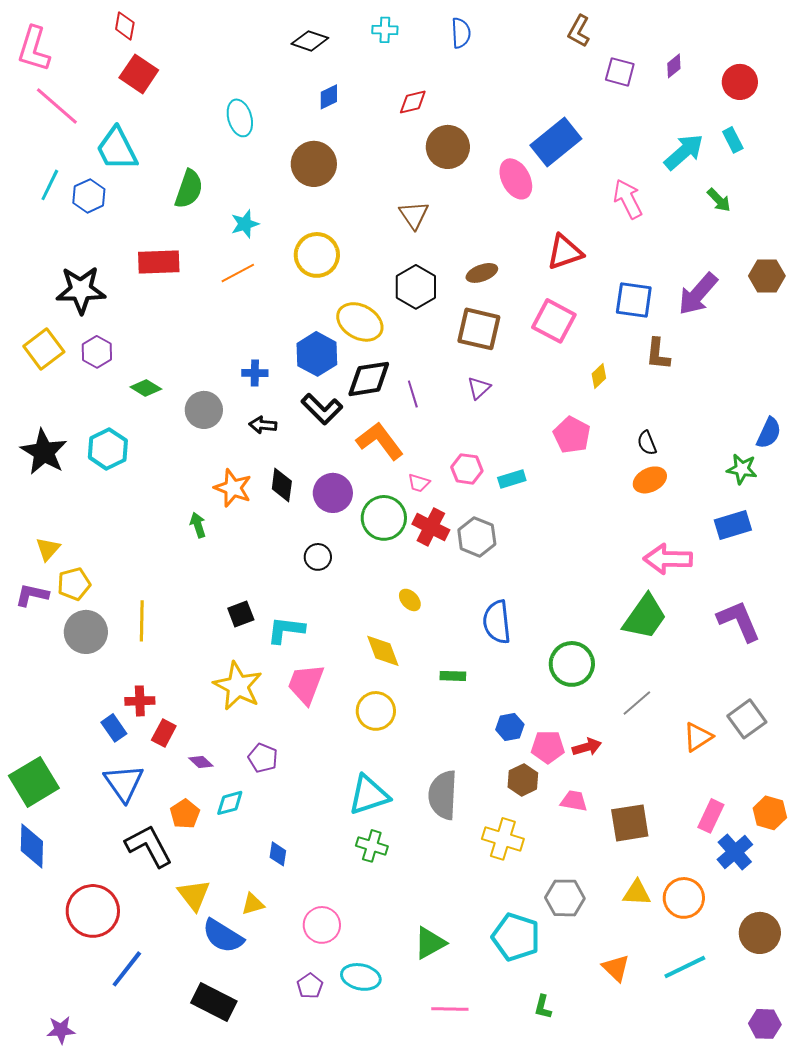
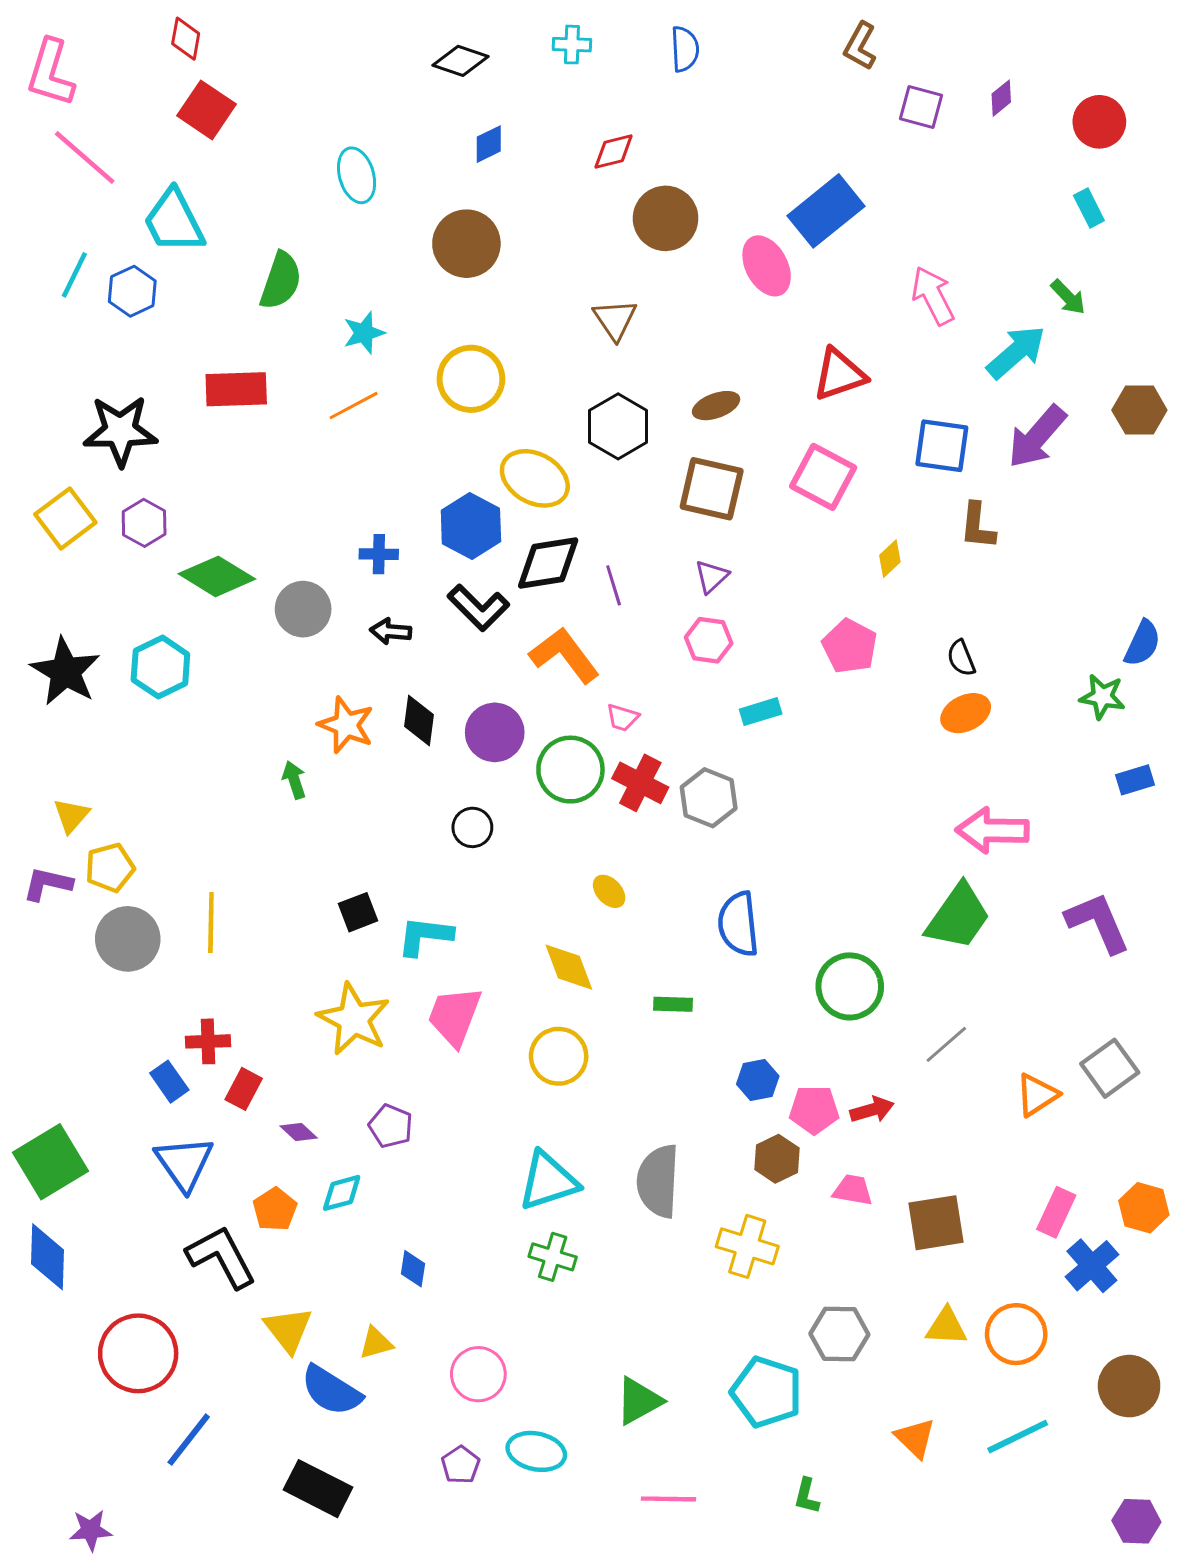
cyan arrow: (684, 152) -> (1016, 352), moved
green diamond: (146, 388) -> (217, 576), size x1.6
pink hexagon: (467, 469) -> (709, 640), moved
blue rectangle: (733, 525) -> (1135, 780), moved, size x0.7

